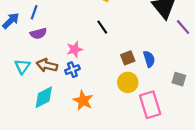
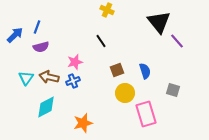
brown square: (128, 58) -> (117, 70), moved
orange star: (83, 100) -> (83, 123), moved, turned 30

